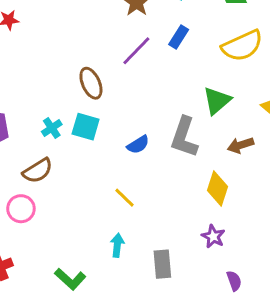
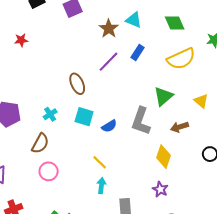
cyan square: (86, 127) -> (84, 117), moved
brown semicircle: (38, 171) -> (40, 143), turned -30
pink circle: (21, 209) -> (49, 171), moved
cyan arrow: (117, 245) -> (101, 186), moved

